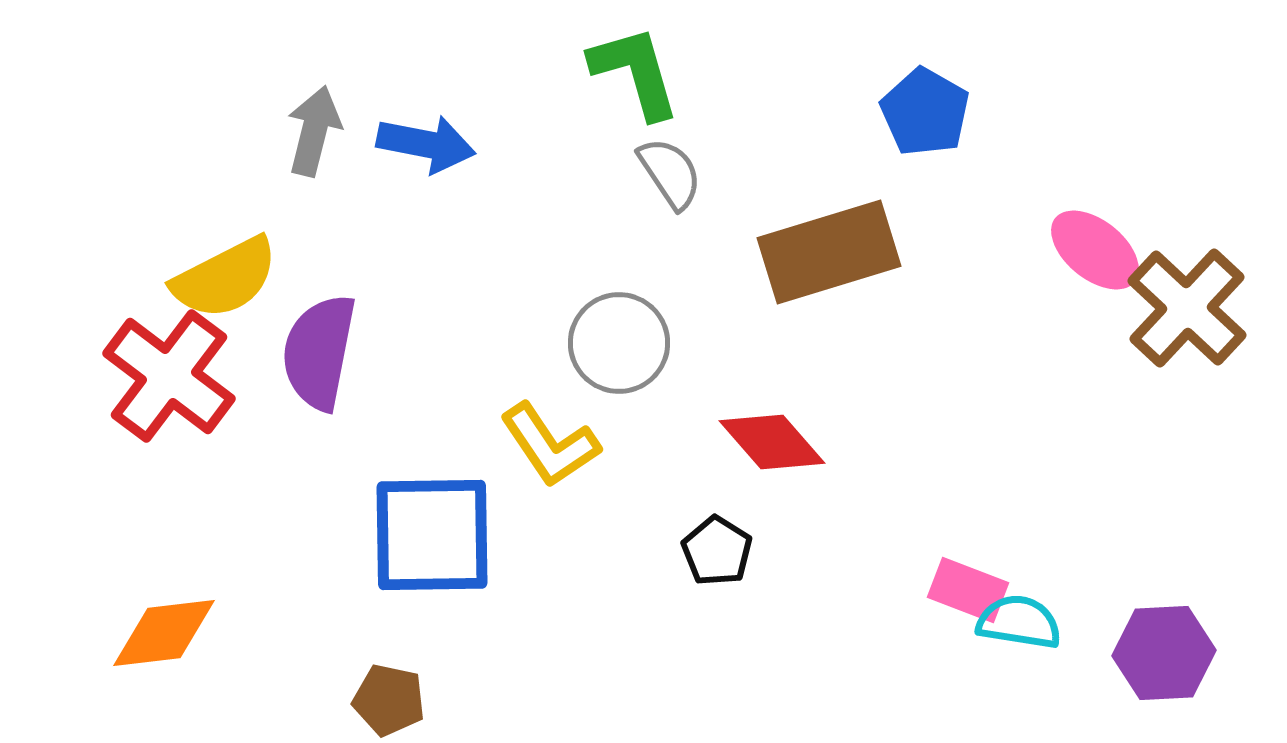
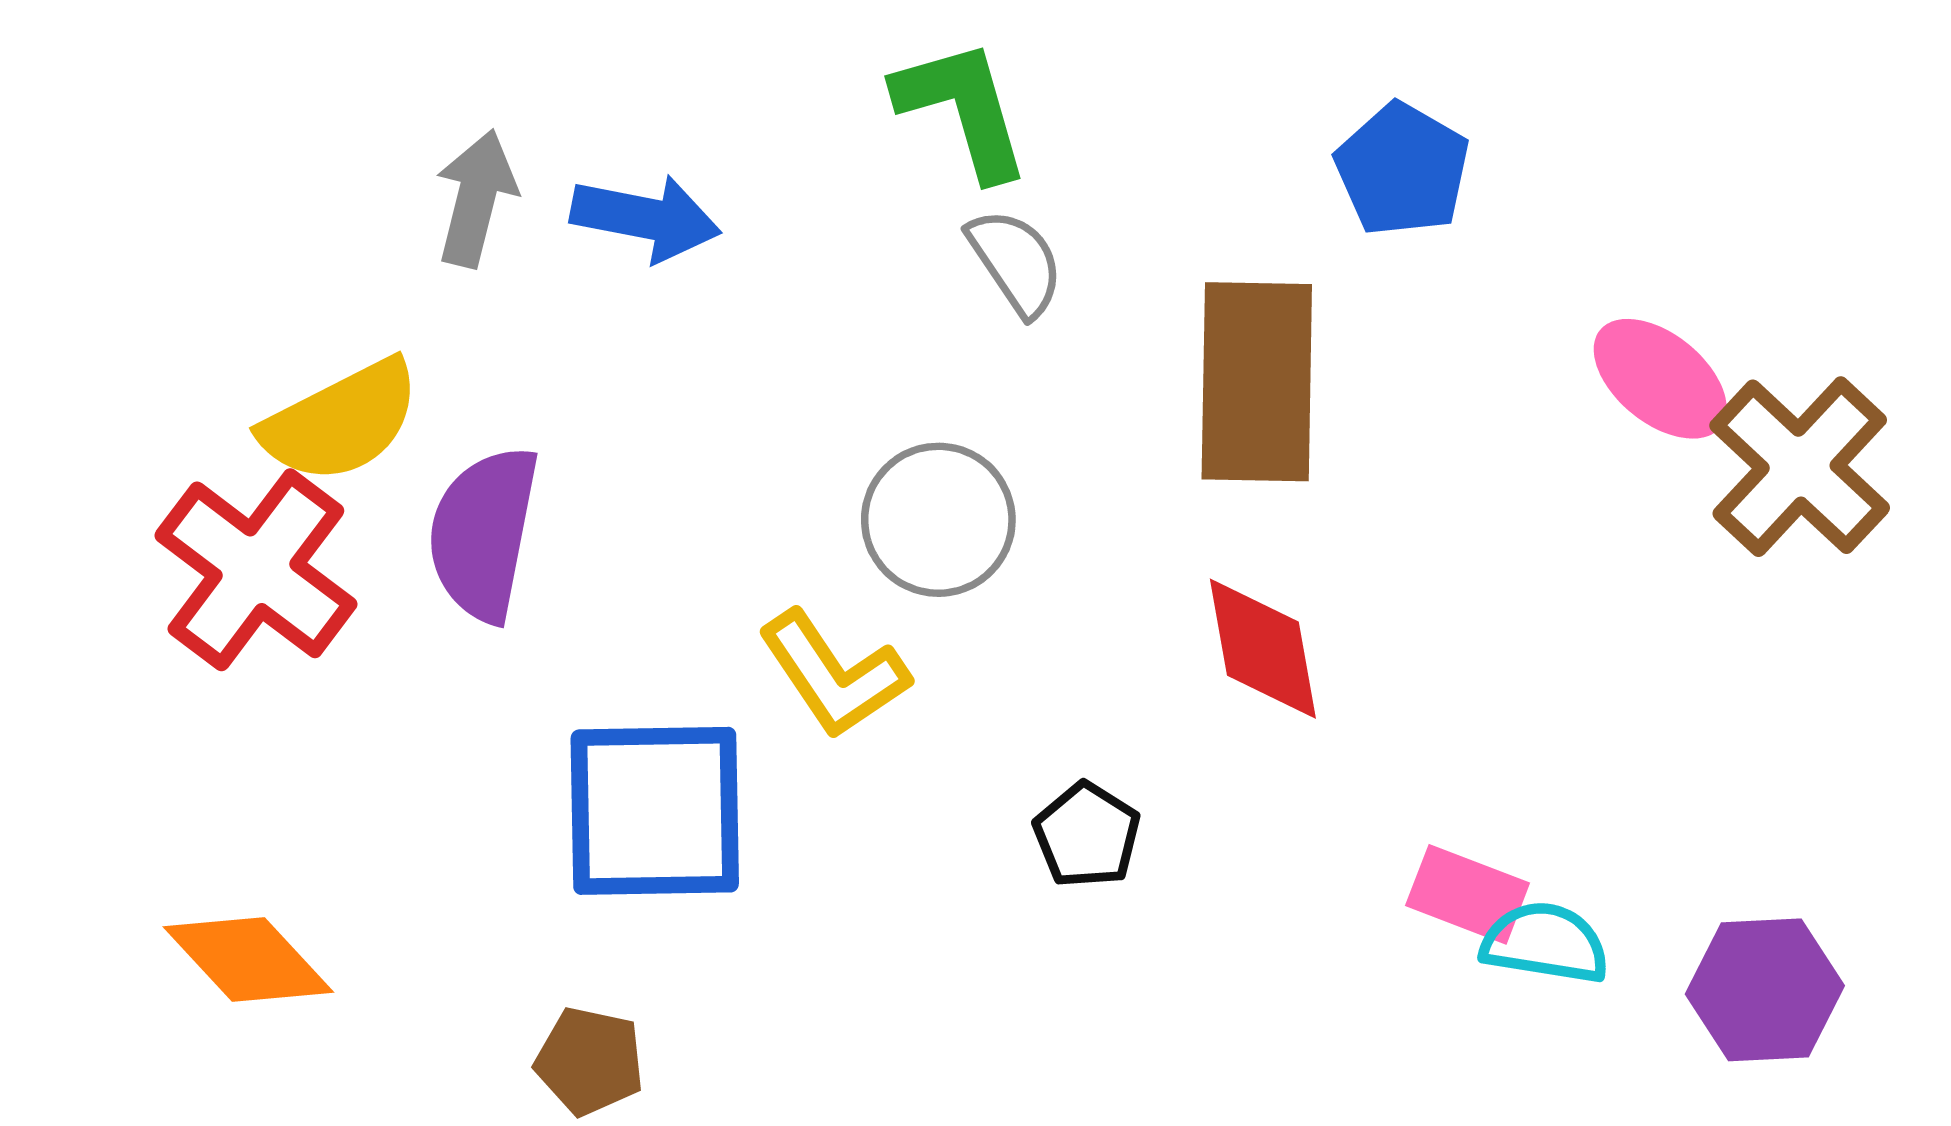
brown rectangle: (829, 252) -> (1257, 382), turned -72
red diamond: (772, 442) -> (1263, 649), moved, turned 31
orange diamond: (164, 633) -> (248, 960), turned 54

